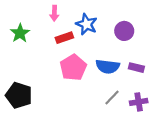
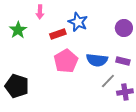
pink arrow: (54, 13) -> (40, 12), moved
purple circle: (124, 31) -> (124, 28), moved
gray line: (112, 97) -> (108, 81), moved

